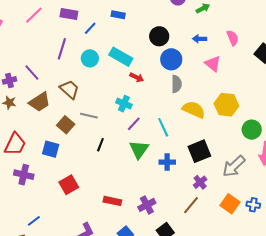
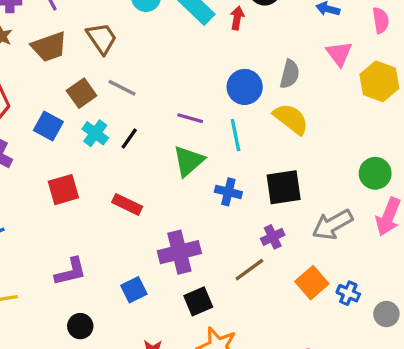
blue circle: (171, 59) -> (245, 87), moved
red arrow: (137, 77) -> (237, 18), moved, turned -120
gray semicircle: (176, 84) -> (290, 74), moved
cyan cross: (124, 104) -> (95, 133), moved
yellow hexagon: (226, 105) -> (379, 81), moved
purple line: (134, 124) -> (190, 118), turned 49
red rectangle: (112, 201) -> (127, 204), moved
purple cross: (147, 205) -> (179, 252), size x1.4

